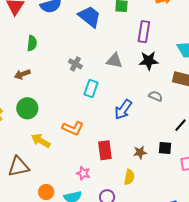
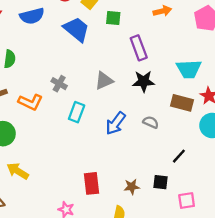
purple rectangle: (144, 32) -> (139, 48), turned -30
gray triangle: (114, 61) -> (104, 81), turned -36
blue arrow: (123, 109) -> (116, 123), moved
orange L-shape: (73, 128) -> (30, 102), moved

